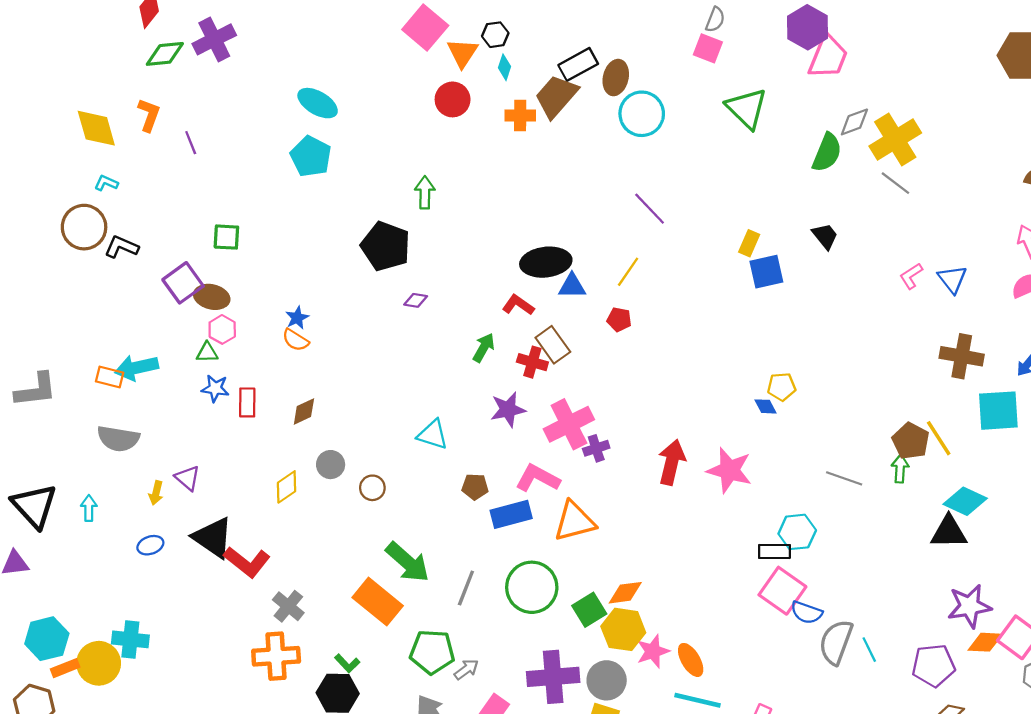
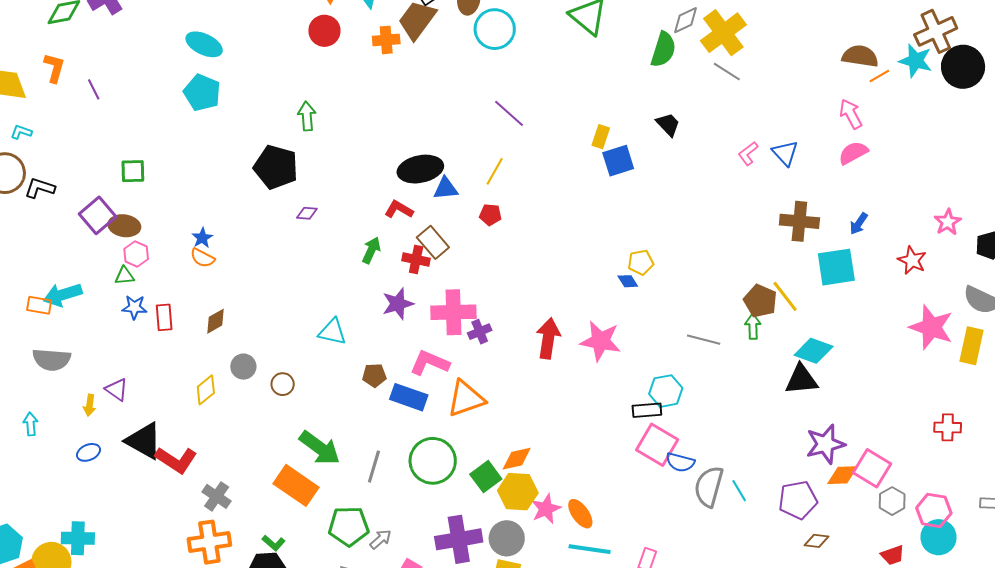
pink cross: (569, 424) -> (453, 312), turned 30
blue rectangle: (511, 514) -> (409, 397), turned 39

